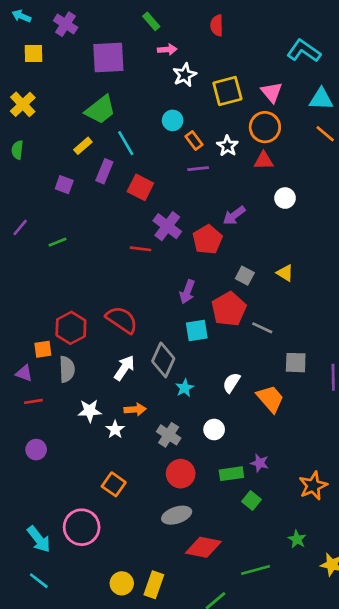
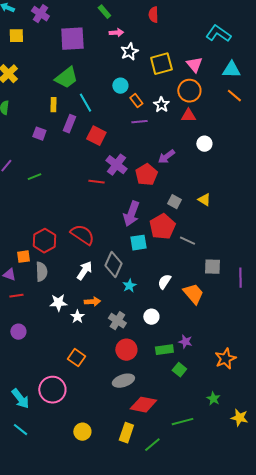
yellow rectangle: (83, 146) -> (53, 105), turned -48
purple arrow: (187, 292) -> (131, 214), size x1.4
yellow rectangle: (154, 585) -> (126, 433), moved

